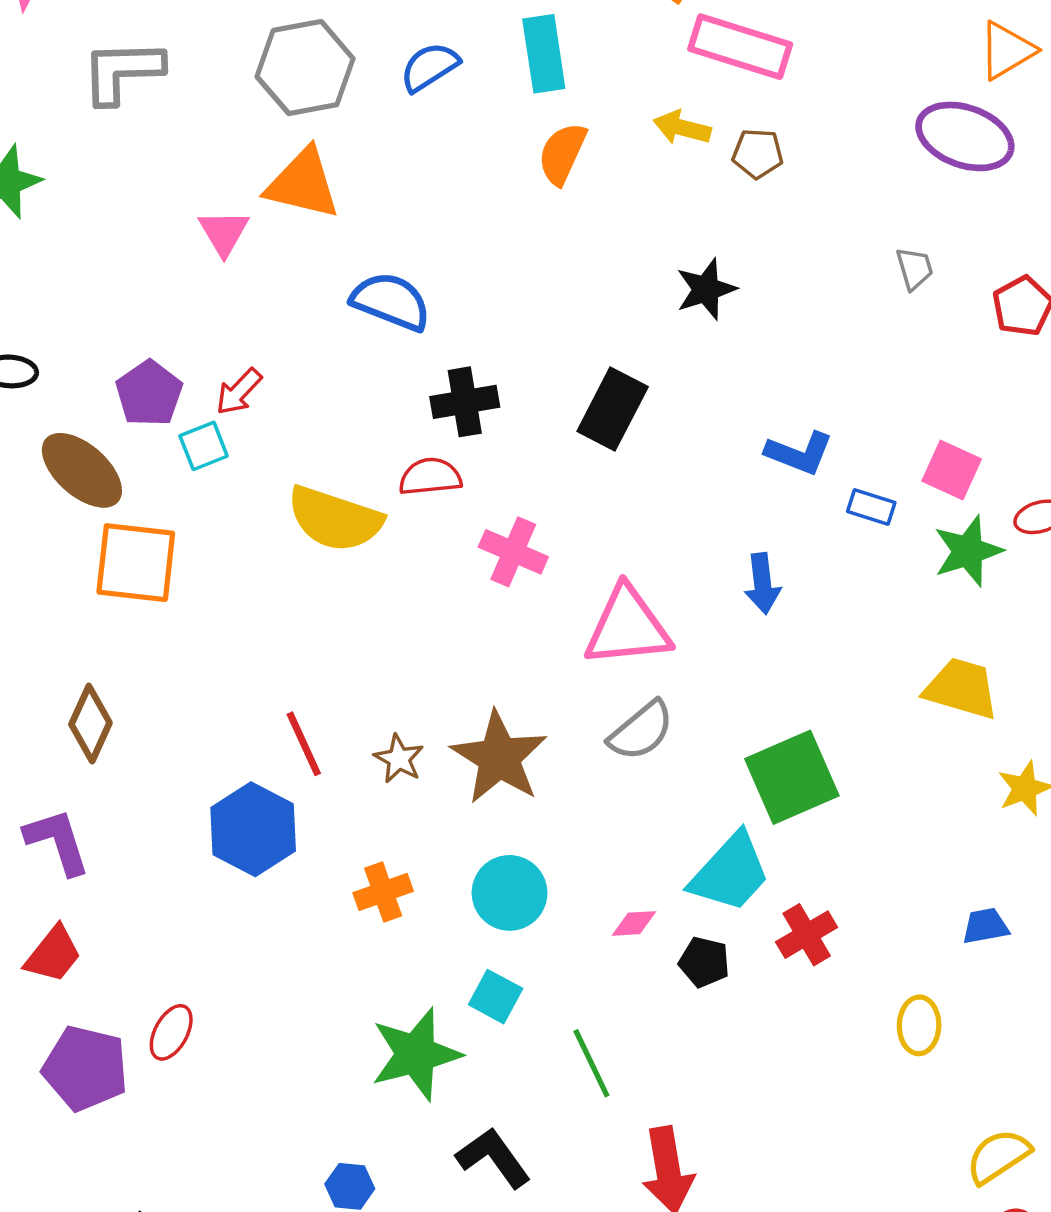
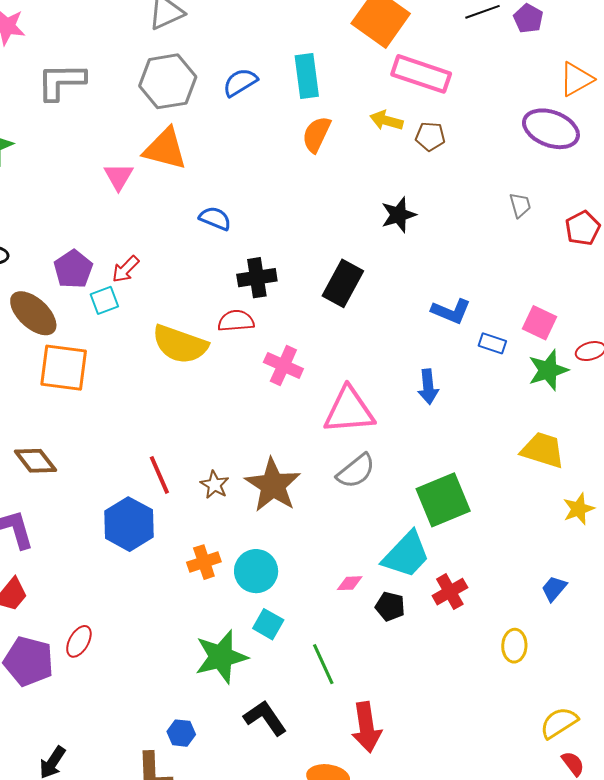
blue semicircle: (391, 301) -> (215, 218), size x0.7
brown diamond: (90, 724) -> (35, 461), turned -63
cyan circle: (510, 893) -> (256, 571), moved
blue trapezoid: (985, 926) -> (554, 589), turned -40

